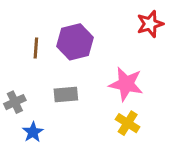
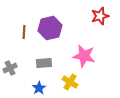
yellow cross: (128, 123) -> (70, 82), moved
blue star: (33, 132) -> (39, 88), moved

